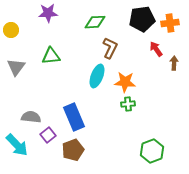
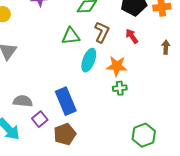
red arrow: (156, 49) -> (132, 36), moved
green triangle: (51, 56) -> (71, 36), moved

